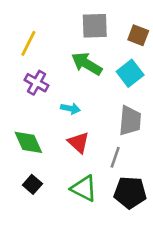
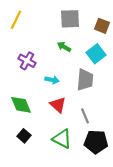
yellow line: (28, 43) -> (16, 20), moved
green arrow: (87, 64) -> (64, 47), size x0.6
gray trapezoid: (130, 121) -> (85, 80), moved
gray line: (115, 157) -> (85, 116), turned -42

